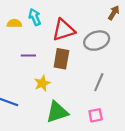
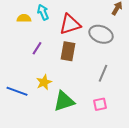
gray ellipse: (97, 41) -> (101, 34), turned 40
purple line: (28, 56) -> (37, 48), turned -56
yellow star: (42, 83) -> (44, 82), moved

